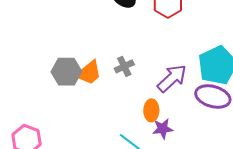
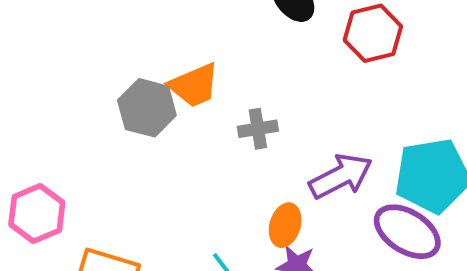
orange trapezoid: (89, 73) -> (194, 85), moved

